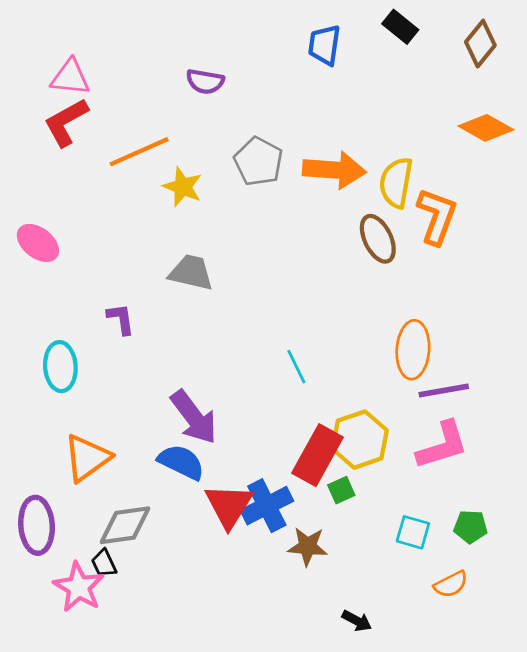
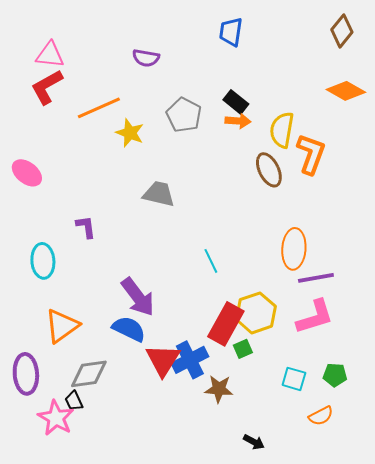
black rectangle: (400, 27) -> (236, 102), moved
orange arrow: (334, 170) -> (238, 121), size x0.6
gray trapezoid: (191, 272) -> (159, 194), moved

